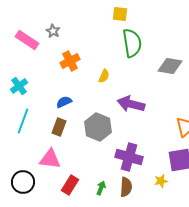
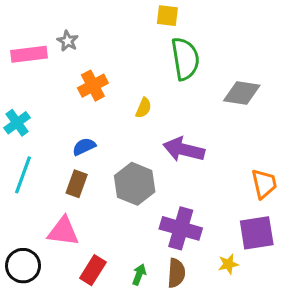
pink rectangle: (27, 40) -> (29, 54), turned -40

